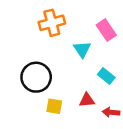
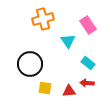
red triangle: (87, 100) -> (69, 91), moved
red arrow: (111, 112) -> (87, 83), moved

